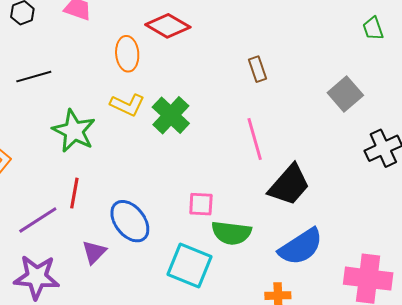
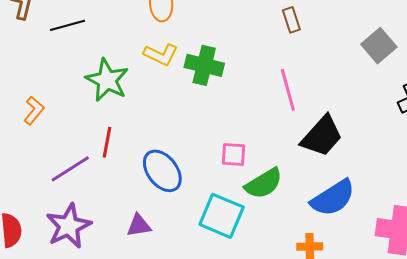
green cross: (171, 115) -> (204, 65), turned -30
green semicircle: (231, 233) -> (264, 183), turned -39
purple triangle: (94, 252) -> (139, 225), moved, turned 36
purple star: (37, 277) -> (69, 226), turned -30

